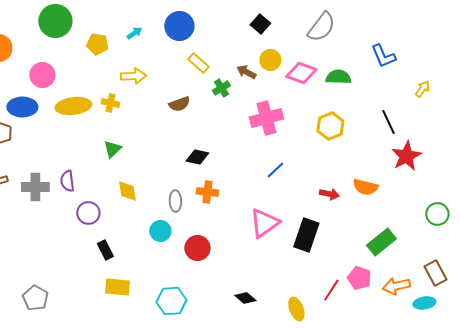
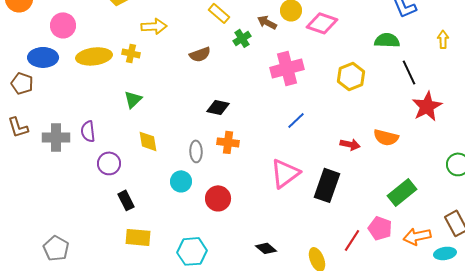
green semicircle: (338, 77) -> (387, 40), moved
yellow arrow: (422, 89) -> (443, 39), turned -36

